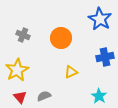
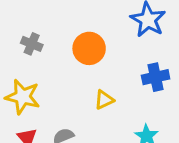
yellow star: (17, 70) -> (23, 97), turned -30

